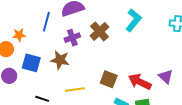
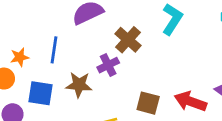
blue line: (46, 22) -> (54, 50), moved
purple cross: (72, 38) -> (108, 65), moved

